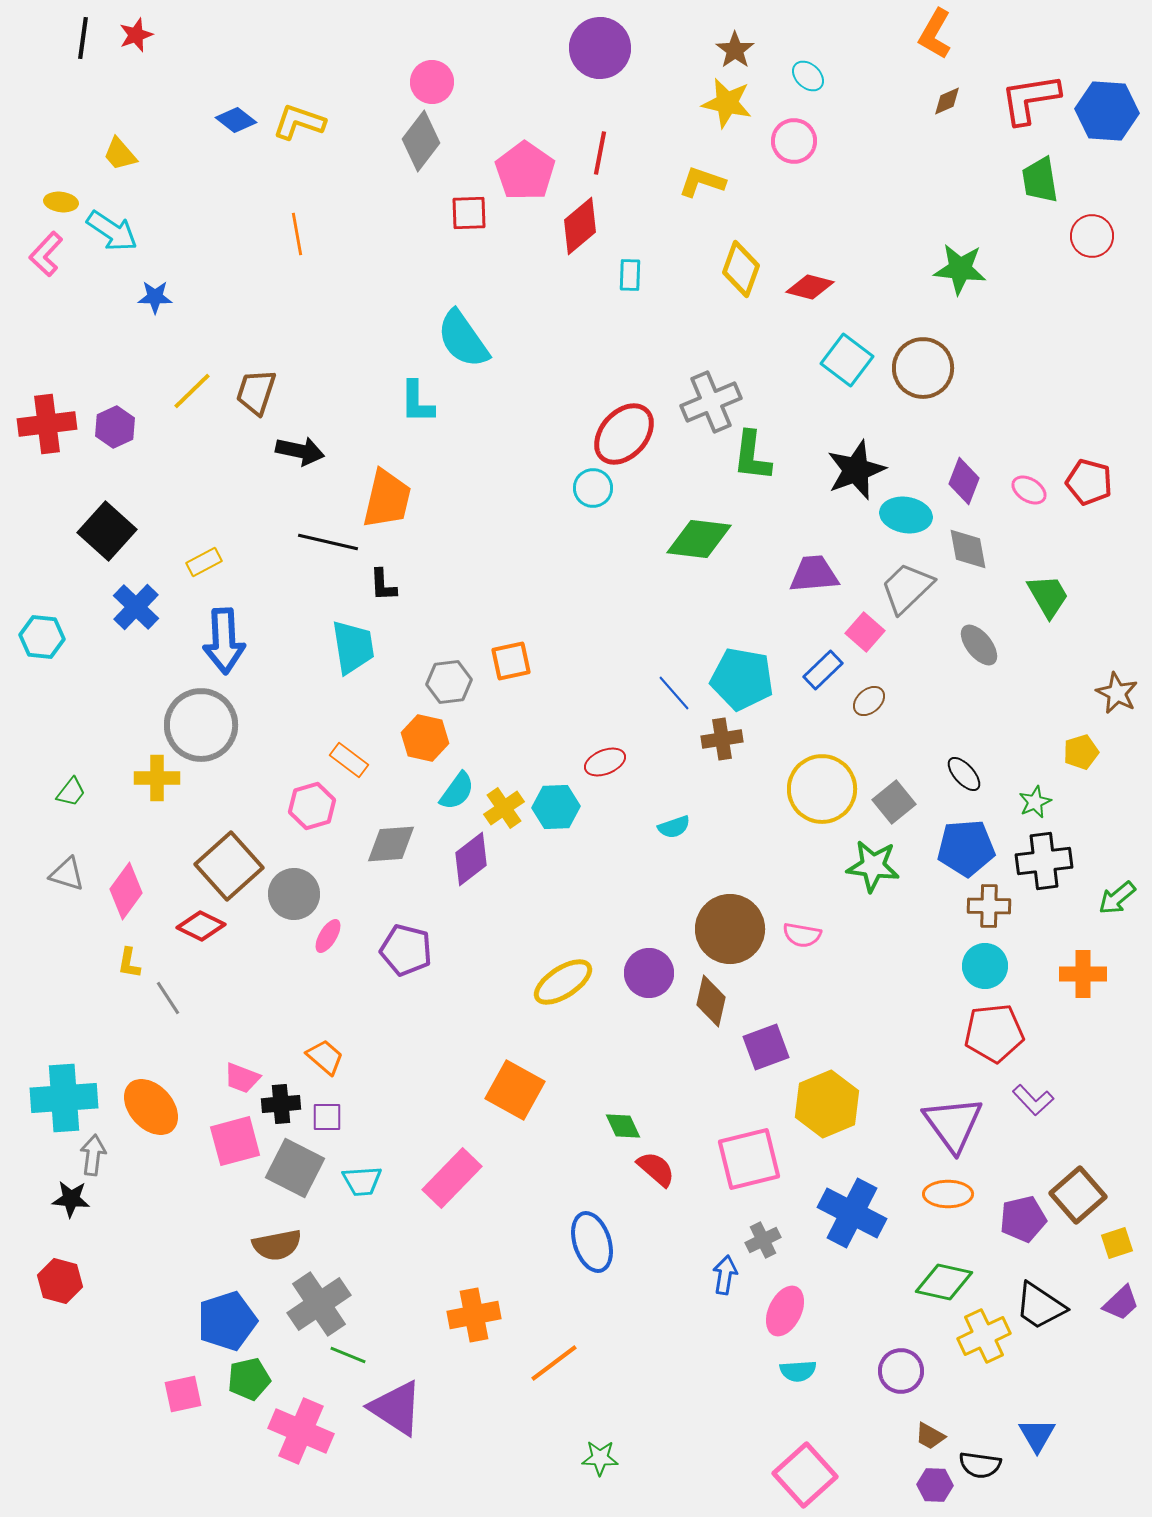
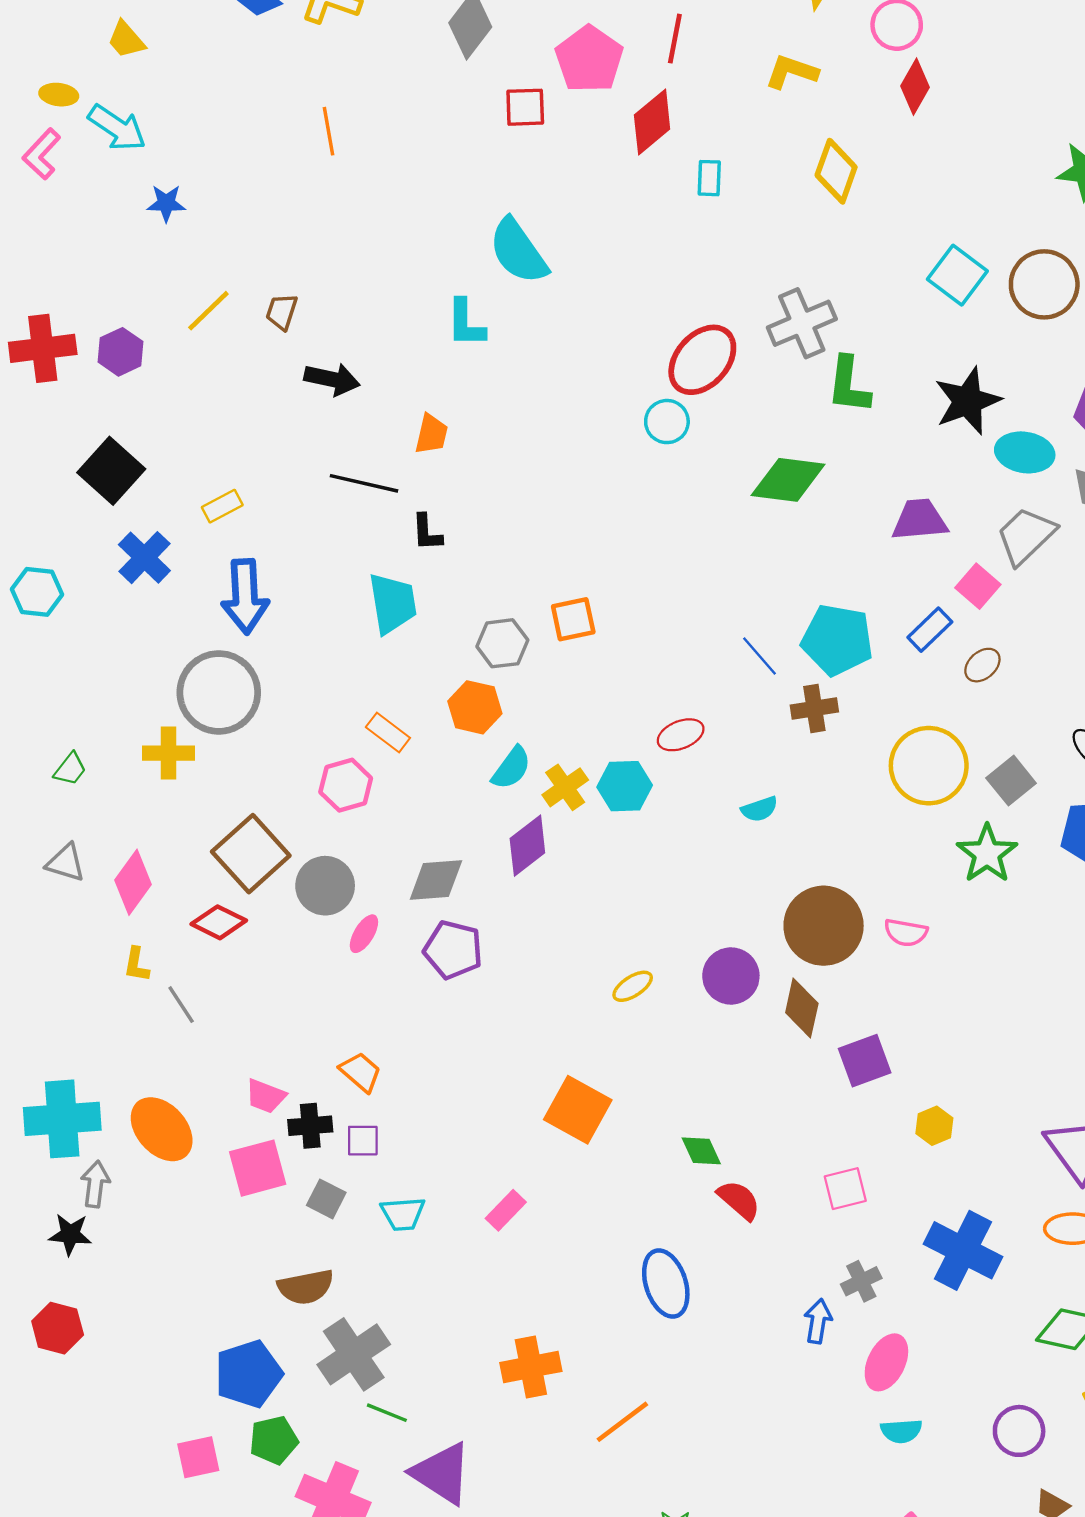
red diamond: (810, 287) -> (915, 87), moved, turned -75
brown trapezoid: (256, 392) -> (282, 312), size x0.7
orange trapezoid: (387, 499) -> (431, 434), size x0.6
gray diamond: (391, 844) -> (436, 880), moved
green star: (873, 866) -> (987, 854), turned 30
yellow ellipse: (563, 982) -> (633, 986), size x0.6
yellow hexagon: (827, 1104) -> (934, 1126), size x0.5
pink square: (749, 1159) -> (845, 1189), size x0.6
gray square: (295, 1168) -> (326, 1199), size x0.6
pink rectangle: (452, 1178) -> (506, 1210), size x0.6

